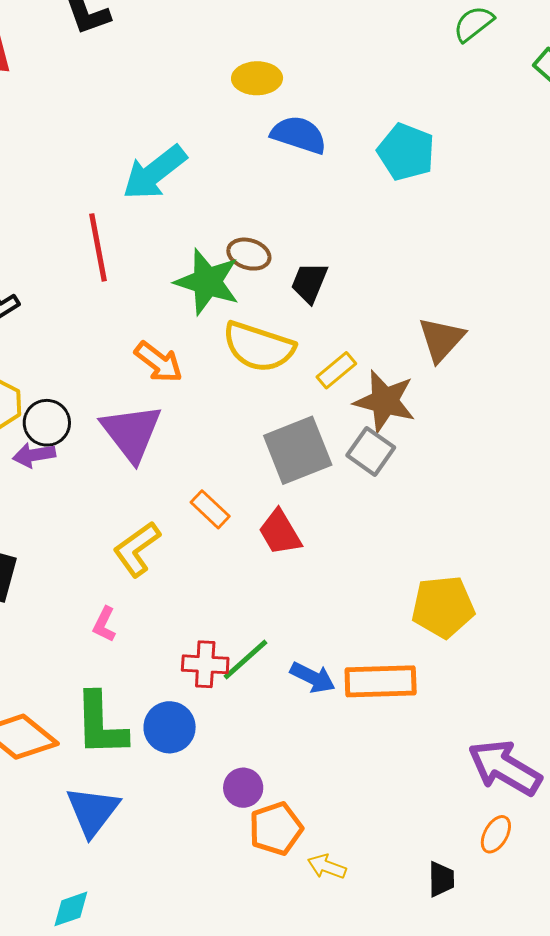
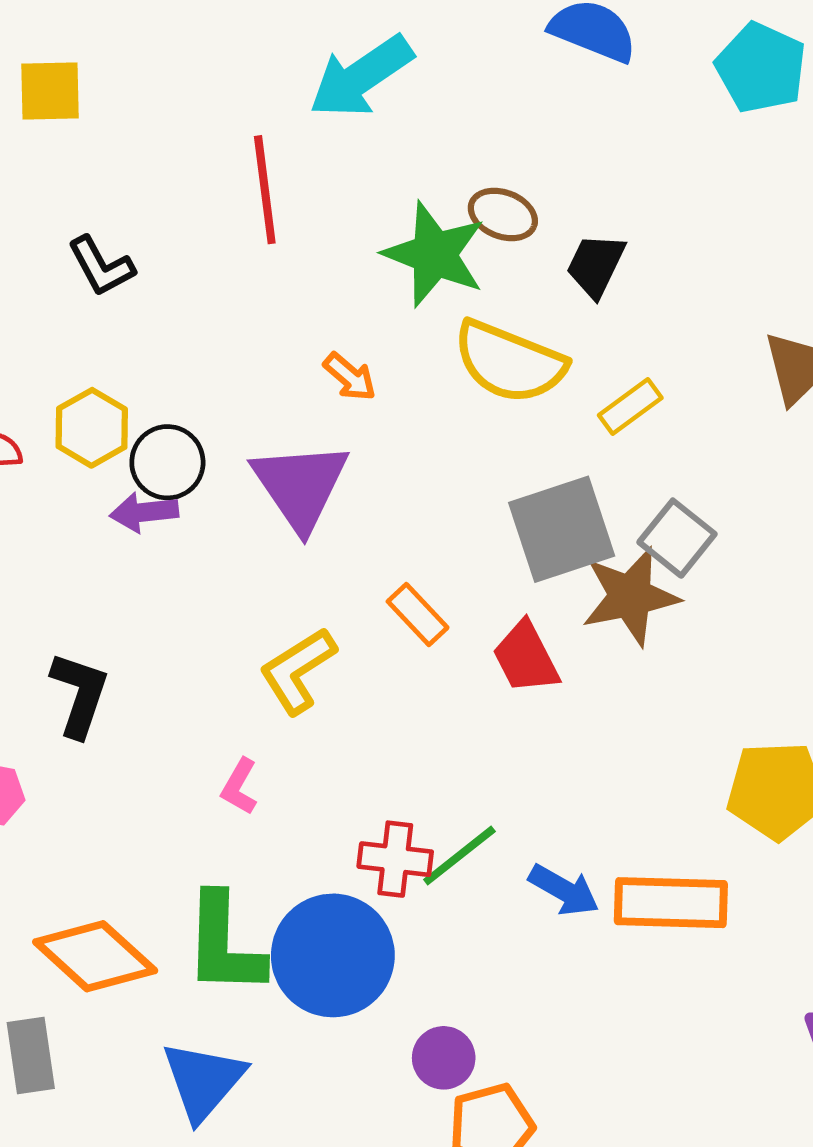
orange arrow: (159, 362) -> (350, 377), size x0.7
brown star: (385, 401) -> (630, 596), moved, turned -30
blue circle: (170, 727) -> (333, 955), size x1.5

